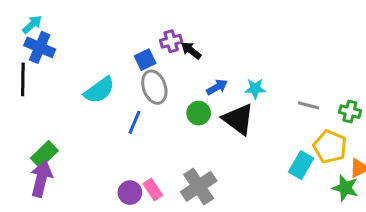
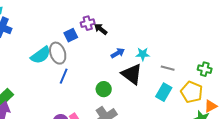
gray ellipse: (154, 87) -> (58, 53), moved
gray line: (309, 105) -> (168, 68), moved
green circle: (199, 113) -> (104, 89), moved
cyan rectangle: (301, 165) -> (164, 92), moved

